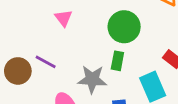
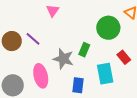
green circle: (124, 27) -> (108, 28), moved

